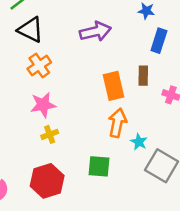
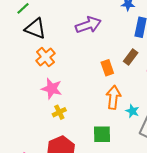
brown rectangle: (143, 76) -> (131, 57), turned 42
orange rectangle: (114, 86) -> (107, 68), size x0.7
pink star: (43, 105) -> (52, 89), turned 30

